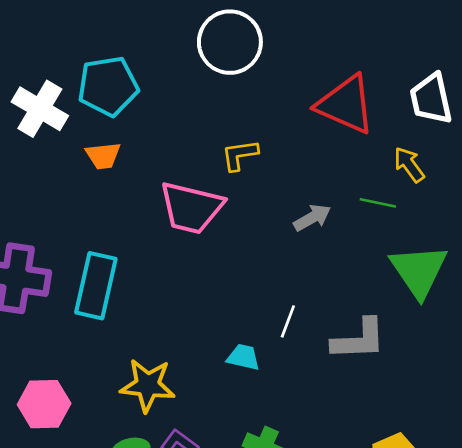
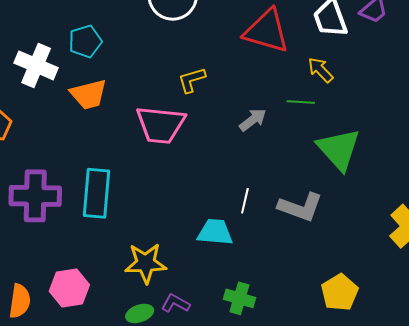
cyan pentagon: (108, 86) -> (85, 41), size x0.7
orange trapezoid: (103, 156) -> (89, 94), size x1.4
gray L-shape: (359, 339) -> (300, 207), turned 30
cyan trapezoid: (243, 357) -> (215, 232), size x1.4

